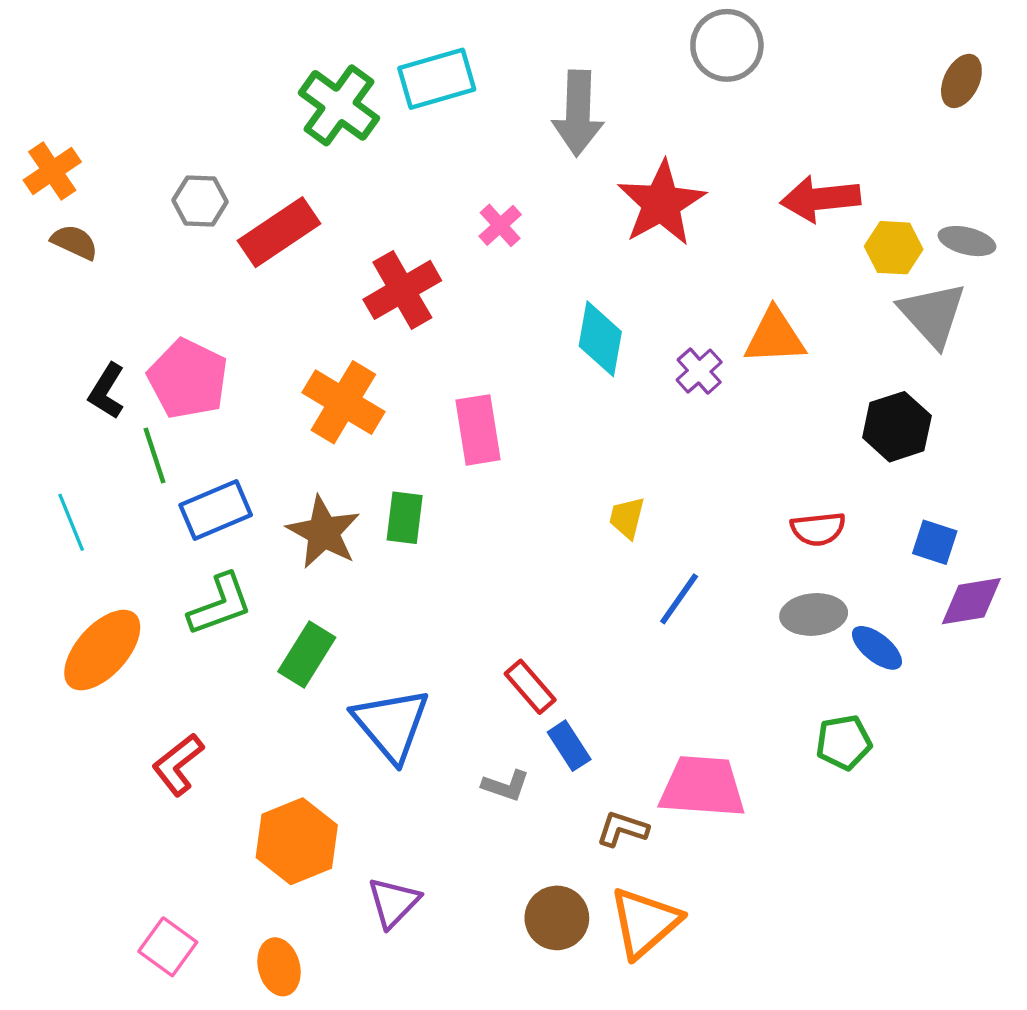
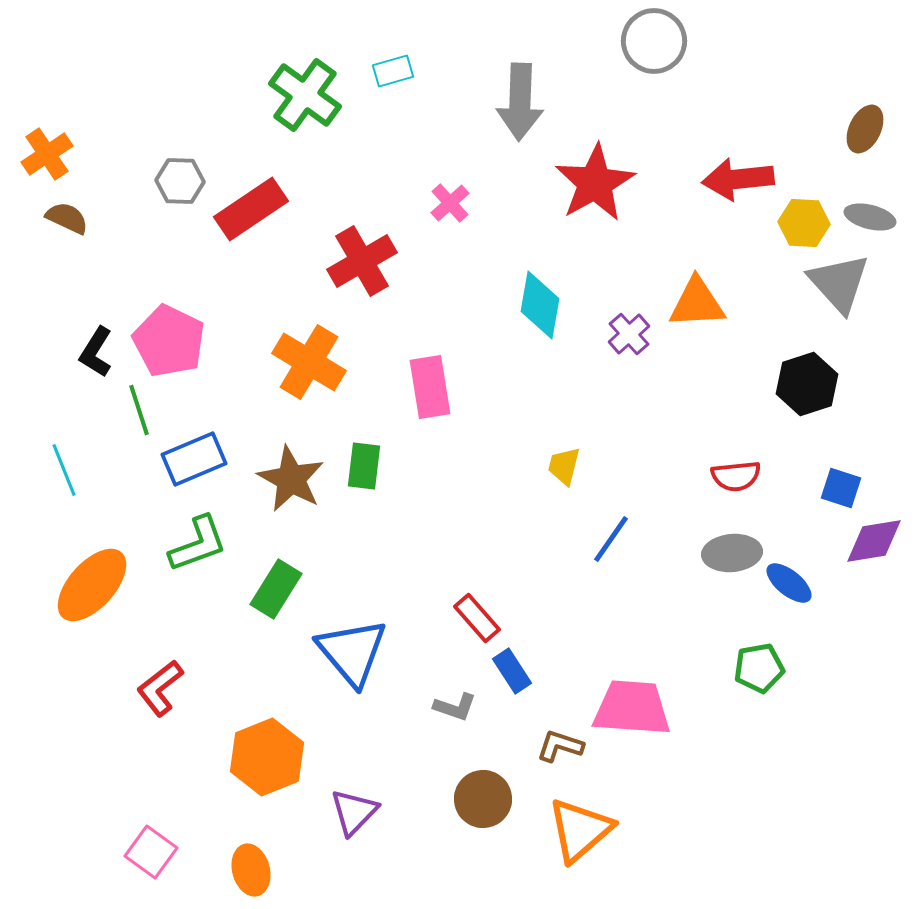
cyan rectangle: (437, 79) -> (393, 71), size x0.6
brown ellipse: (961, 81) -> (865, 129), moved
brown circle: (557, 918) -> (483, 799), moved

